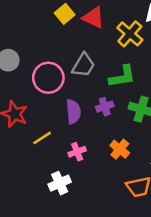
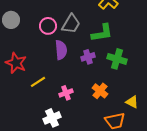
pink circle: (48, 78) -> (48, 26), moved, size x0.7
purple semicircle: (73, 112) -> (61, 50), moved

